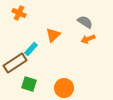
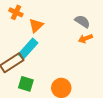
orange triangle: (53, 35) -> (36, 25), moved
cyan rectangle: (31, 49) -> (28, 49), size x1.5

